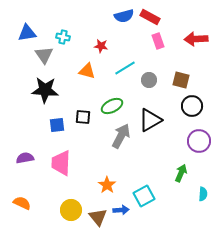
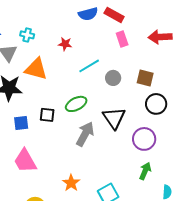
orange triangle: (87, 71) -> (36, 69), moved, size x1.4
black triangle: (150, 120) -> (114, 118), turned -35
purple circle: (199, 141) -> (144, 139), moved
pink trapezoid: (61, 163) -> (25, 161), turned -32

